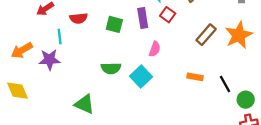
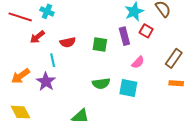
brown rectangle: (206, 35) -> (174, 58), moved
pink semicircle: (155, 49) -> (138, 62), turned 32
purple star: (49, 60) -> (46, 82), turned -30
cyan square: (141, 76) -> (128, 88), turned -30

